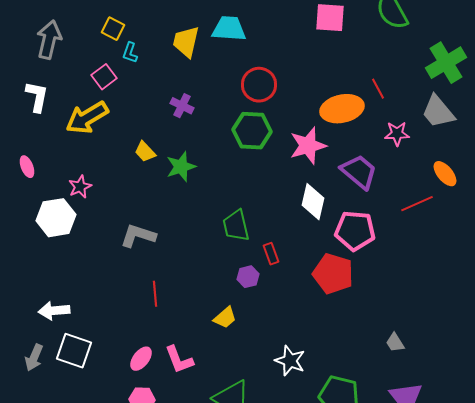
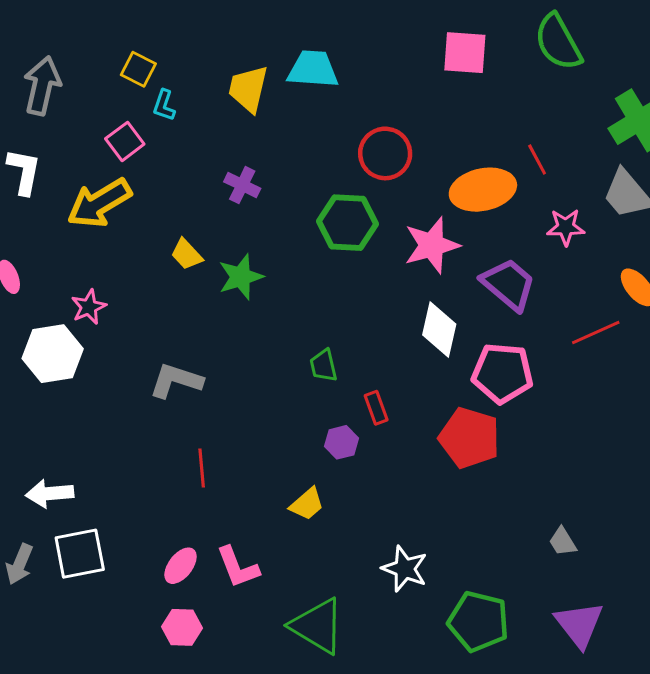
red circle: (259, 85) -> (385, 153), moved
green trapezoid: (236, 226) -> (323, 366), size x0.7
white square: (74, 351) -> (80, 554), turned -30

